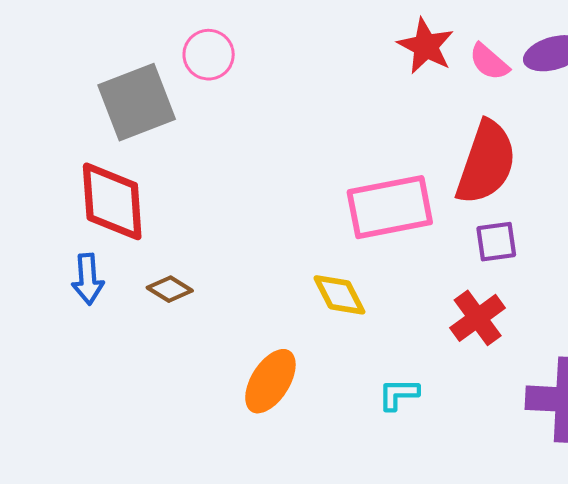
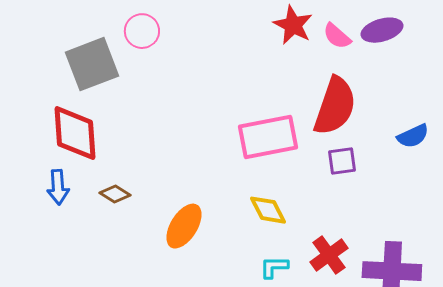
yellow diamond: (339, 295) -> (268, 210), moved
red cross: (478, 318) -> (329, 255), moved
orange ellipse: (270, 381) -> (184, 226), moved

